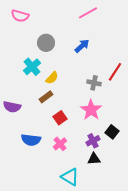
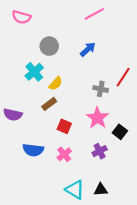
red square: (60, 118) -> (64, 126), turned -32
black square: (112, 132) -> (120, 132), moved
black triangle: (94, 159) -> (101, 190), moved

